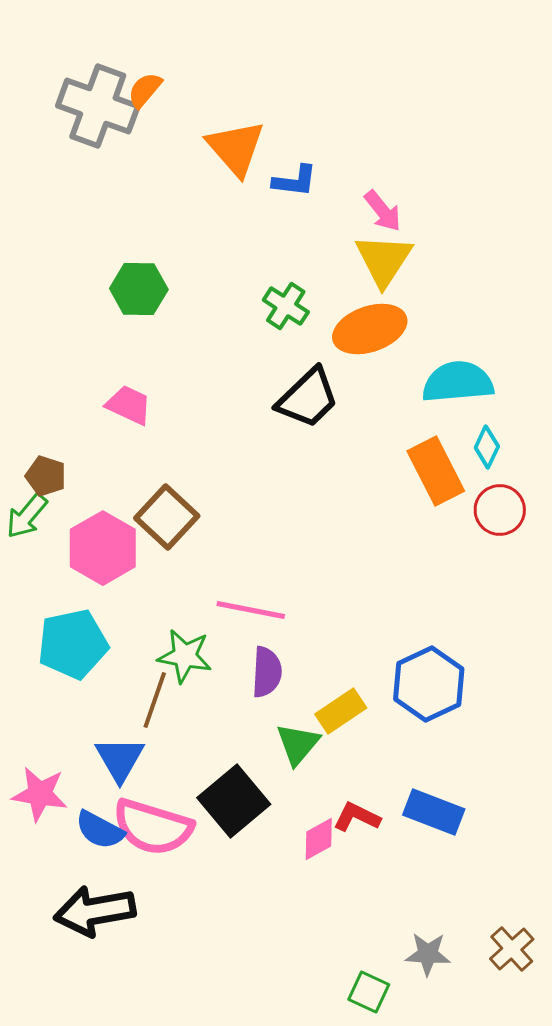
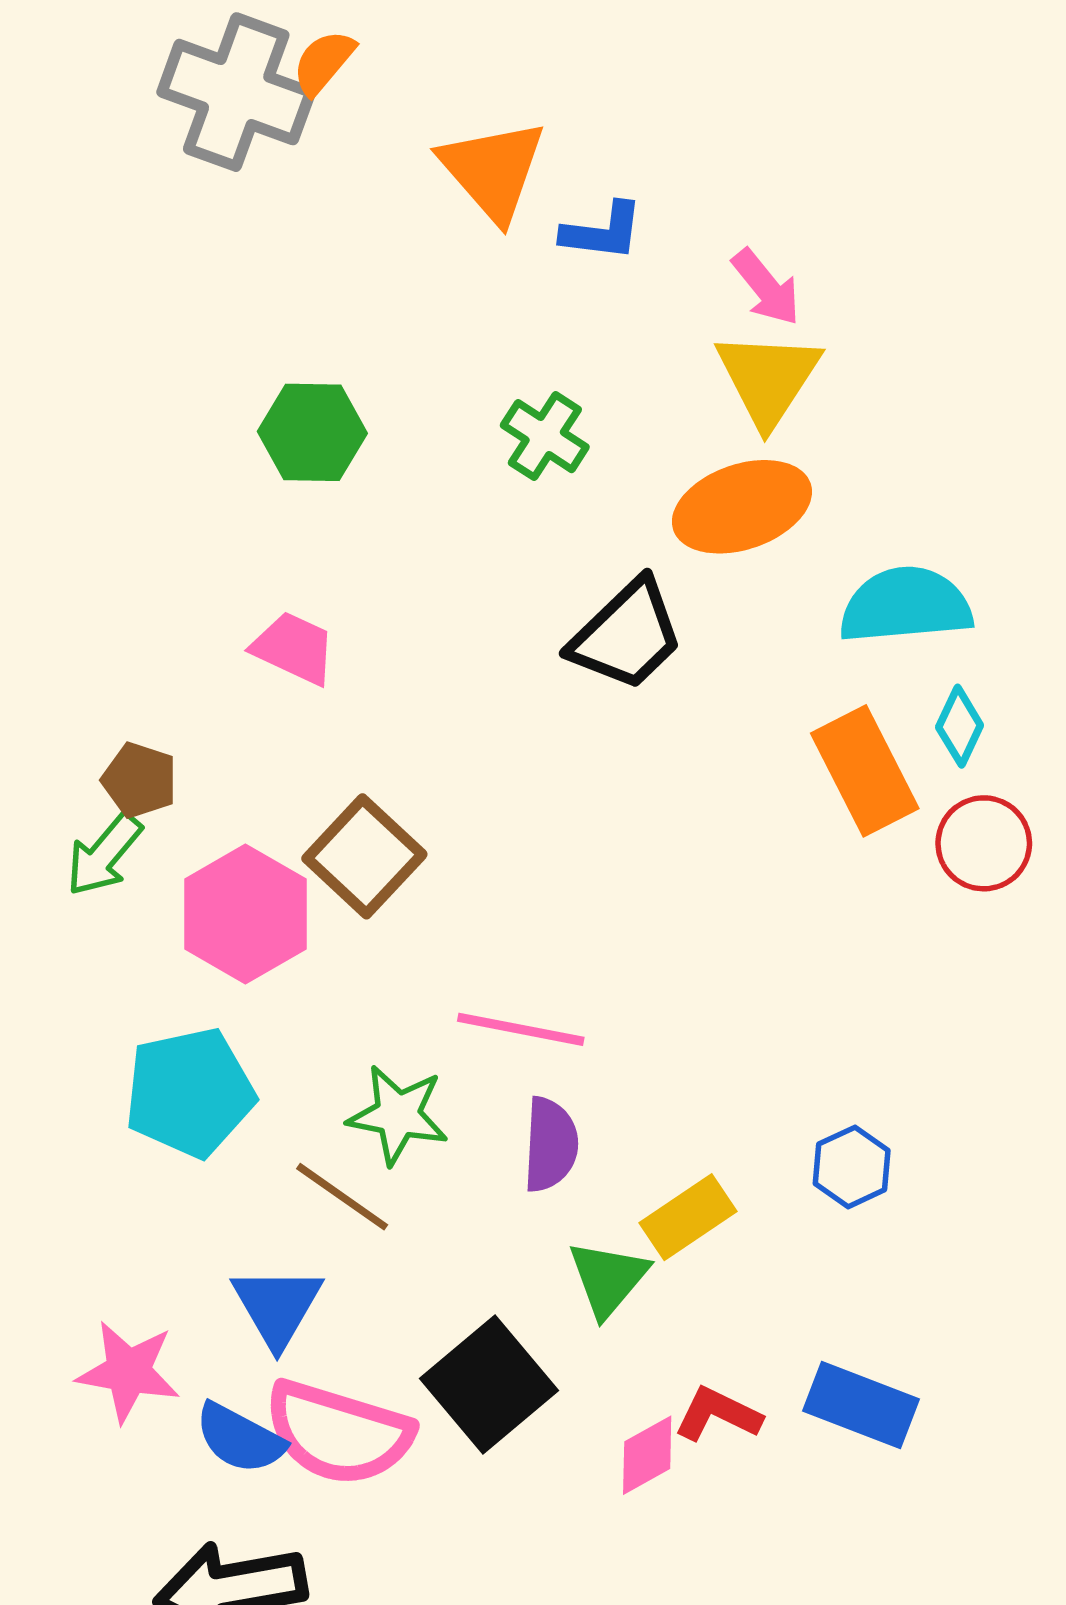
green cross: (286, 306) -> (545, 436), moved
blue hexagon: (429, 684) -> (852, 1167), size x0.6
brown line: (155, 700) -> (342, 1197), turned -74

